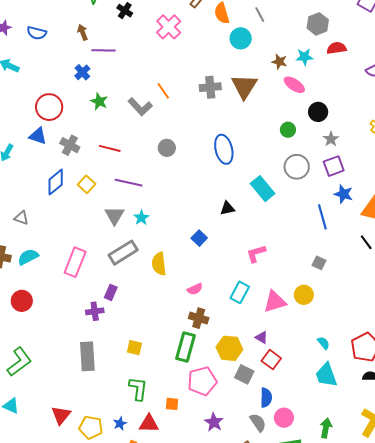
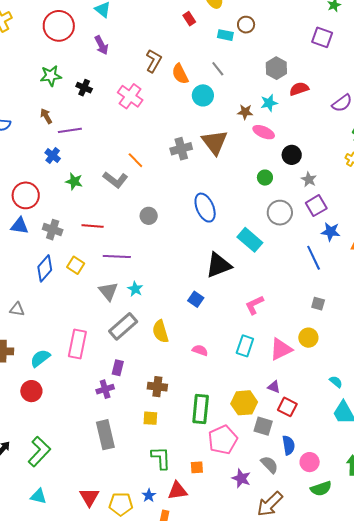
black triangle: (227, 208) -> (219, 265), size x1.8
cyan semicircle: (28, 257) -> (40, 358), moved
pink semicircle: (195, 289) -> (200, 350), turned -126
brown cross: (199, 318) -> (157, 387), moved
gray semicircle: (258, 423) -> (269, 465), moved

